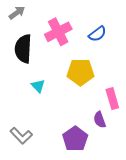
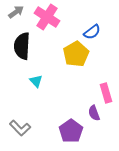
pink cross: (58, 32) -> (47, 17), moved, turned -30
yellow pentagon: (80, 72) -> (76, 54), moved, turned -30

